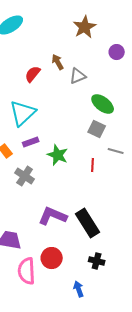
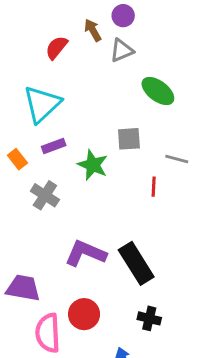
purple circle: (117, 52) -> (123, 16), moved
gray square: (97, 129) -> (129, 139), moved, turned -30
red line: (93, 165) -> (154, 187), moved

